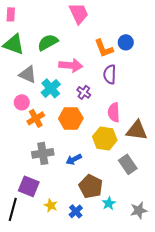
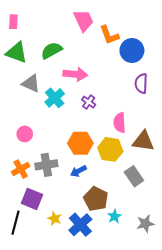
blue circle: (126, 42) -> (132, 50), size x1.5
orange L-shape: (104, 48) -> (109, 35), moved
purple semicircle: (110, 74) -> (141, 83), moved
pink circle: (22, 102) -> (25, 134), moved
orange cross: (36, 118) -> (21, 169), moved
orange hexagon: (71, 118) -> (80, 143), moved
blue cross: (76, 211) -> (80, 225), size x1.6

